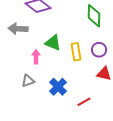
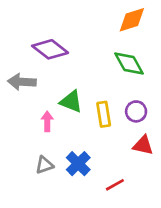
green diamond: (94, 16) -> (129, 63), turned -30
gray triangle: (28, 81) -> (44, 165), moved

